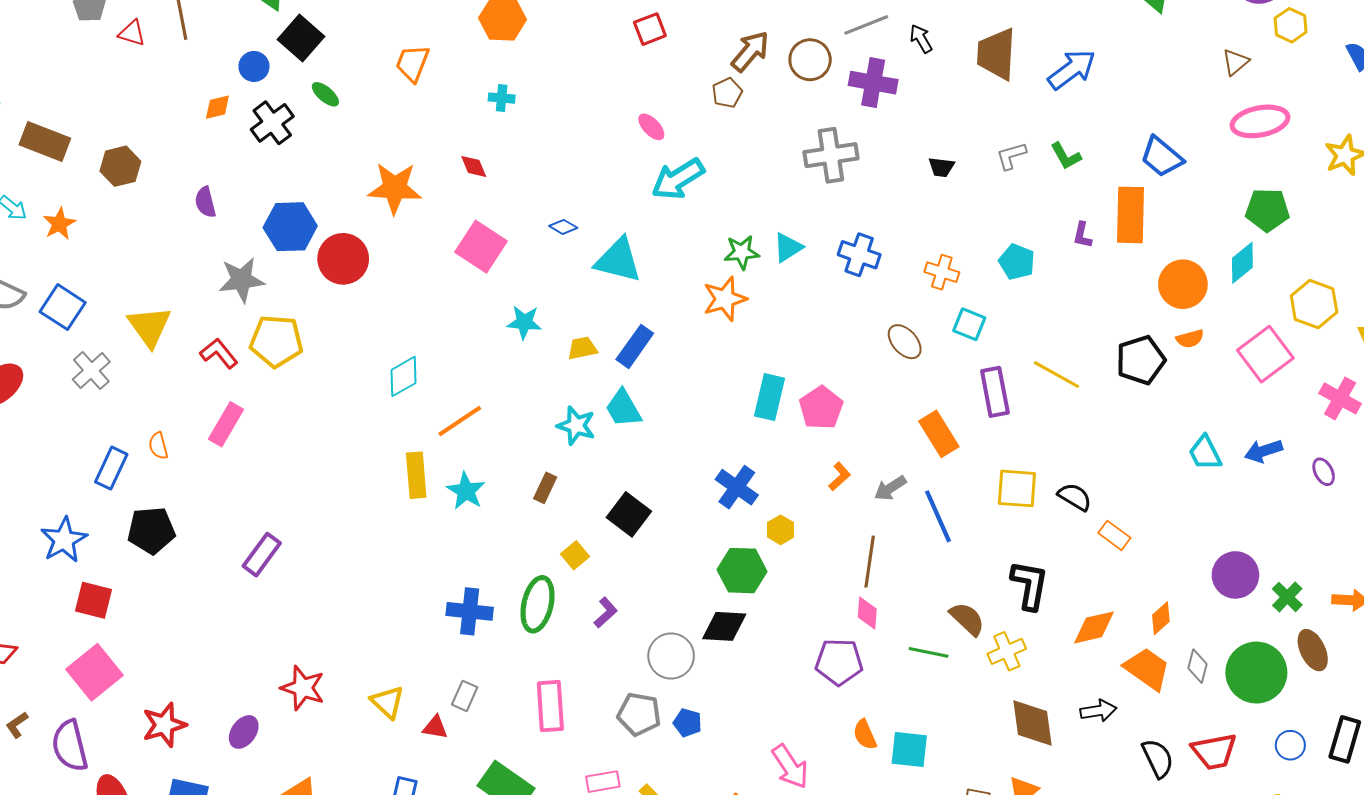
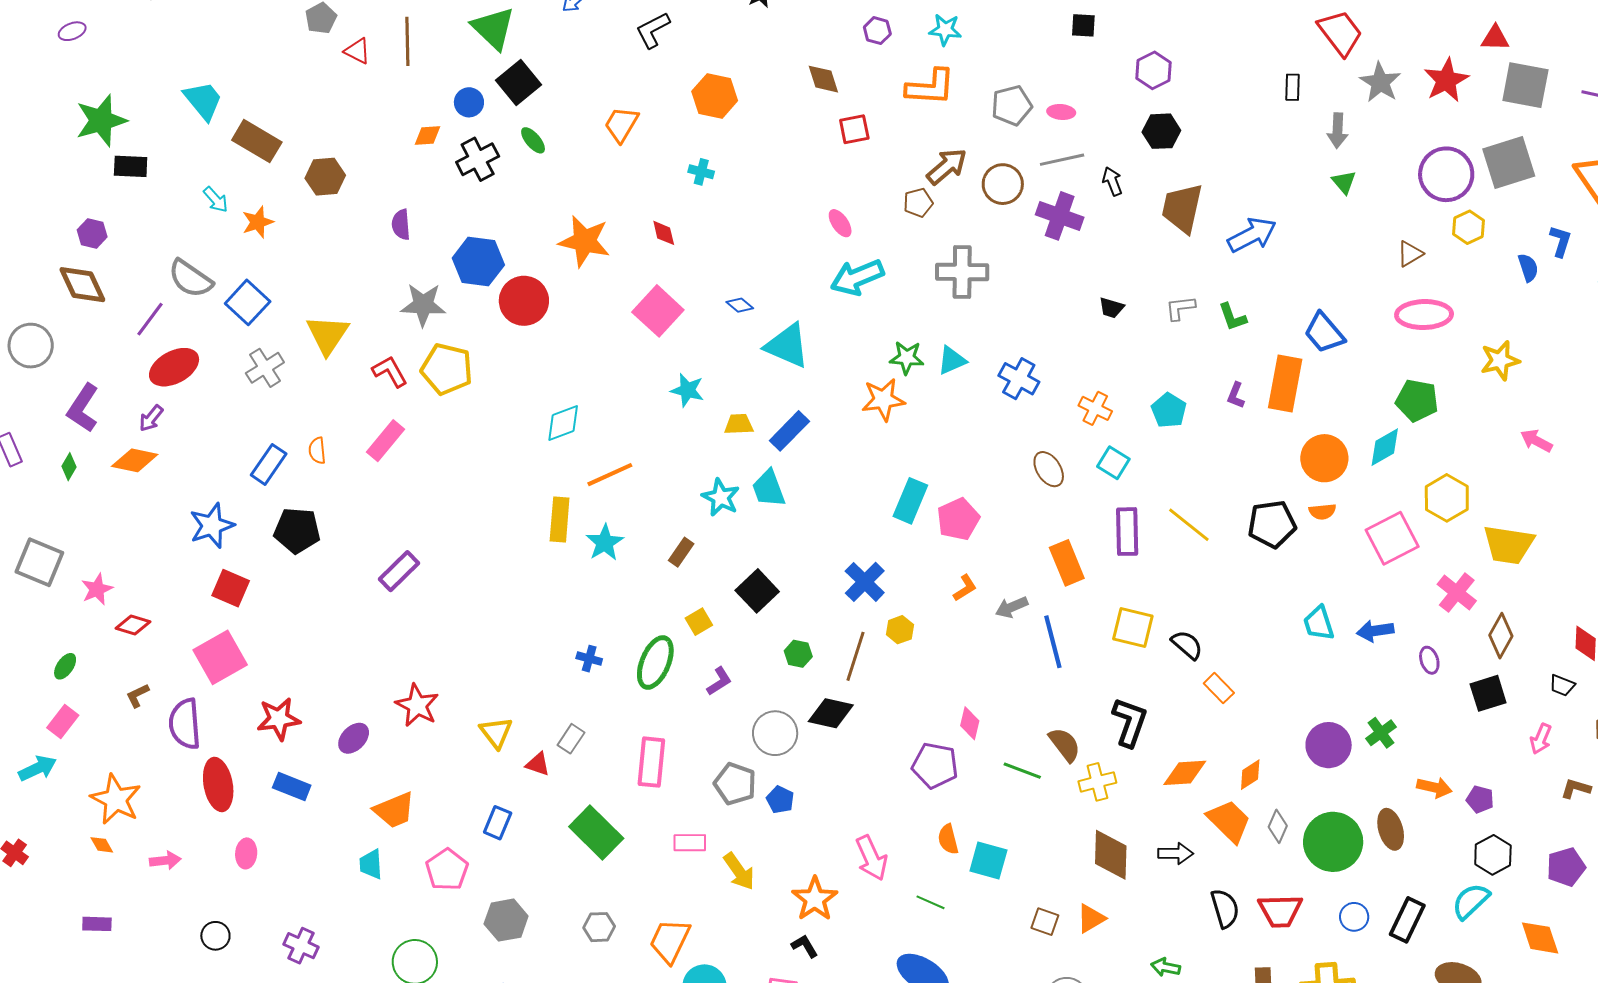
gray cross: (831, 155) -> (962, 272), moved
brown line: (870, 562) -> (855, 656), moved
green hexagon: (742, 571) -> (798, 654), moved, size x0.6
green cross: (1287, 597) -> (1381, 733), moved
blue cross: (470, 611) -> (589, 659), size x0.6

